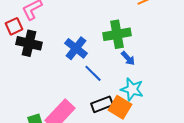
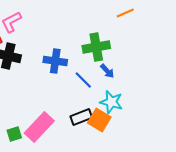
blue cross: (76, 48) -> (55, 61), turned -30
blue line: (93, 73) -> (83, 80), moved

